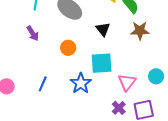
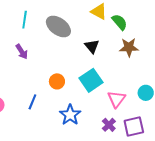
orange circle: (68, 48) -> (57, 81), moved
cyan square: (102, 63) -> (91, 80), turned -30
blue star: (81, 83) -> (70, 115), moved

